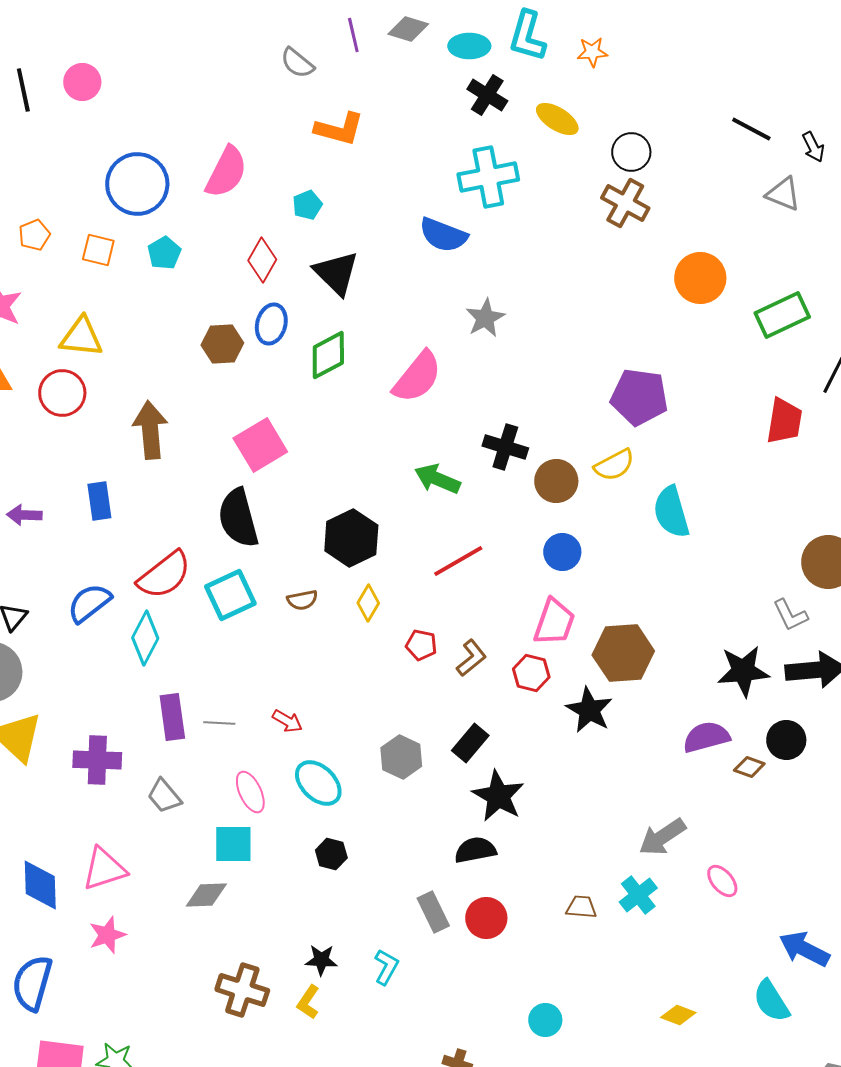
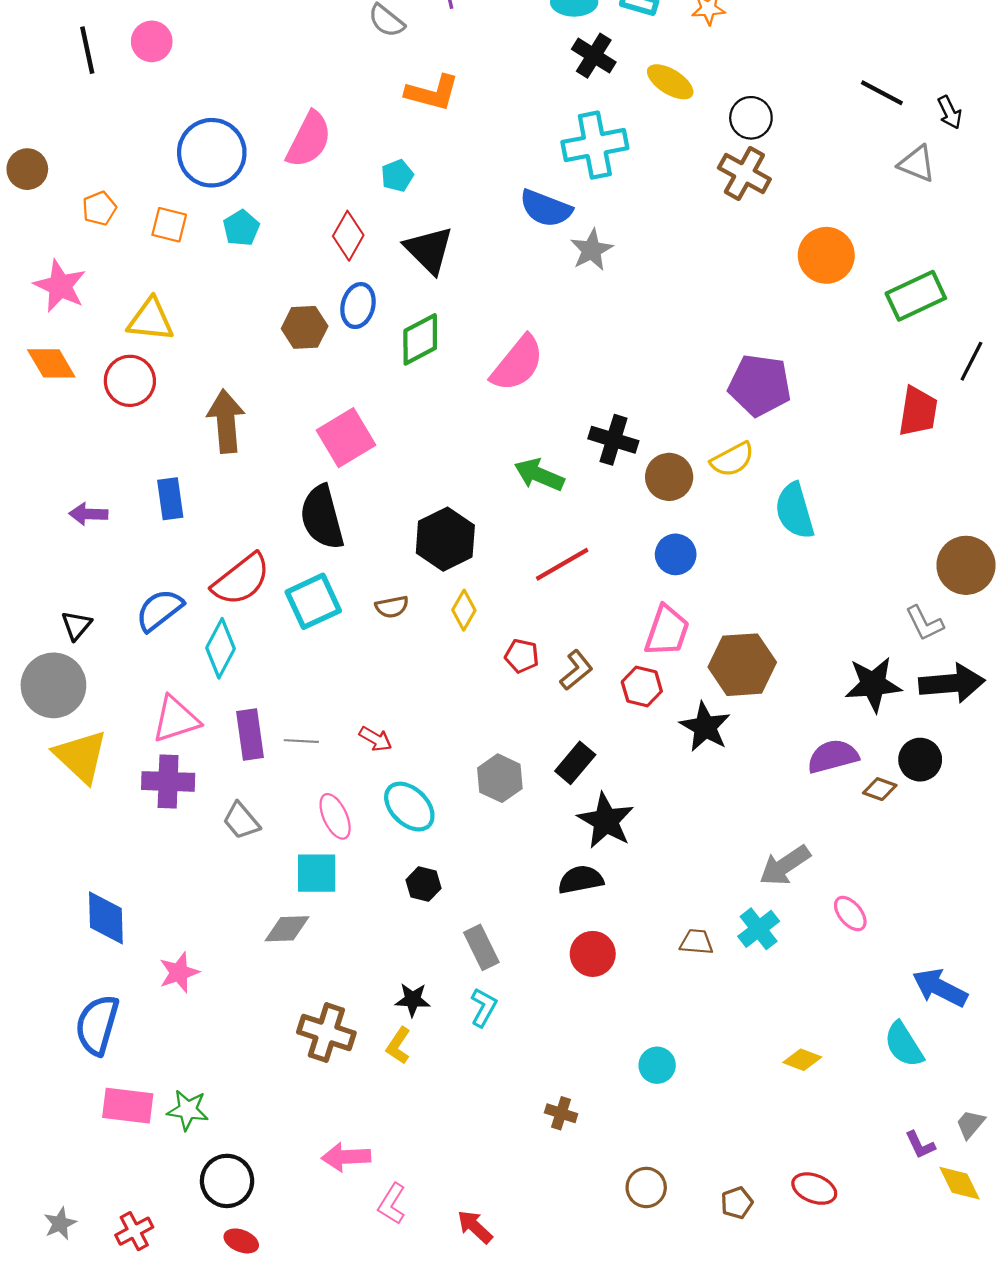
gray star: (485, 318) -> (592, 250), moved
pink triangle: (104, 869) -> (176, 719), moved
gray rectangle: (433, 912) -> (481, 947), moved

